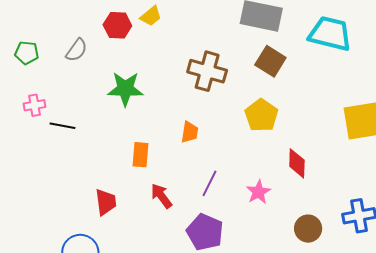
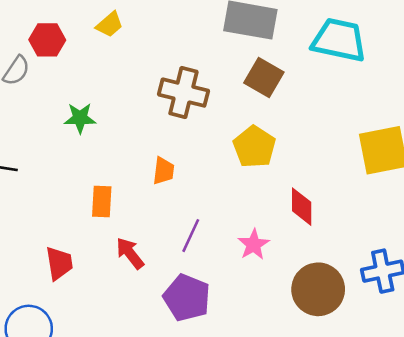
red hexagon: (117, 25) -> (47, 40), moved
green star: (125, 89) -> (80, 118), size x0.7
brown circle: (308, 229) -> (318, 289), size x1.5

